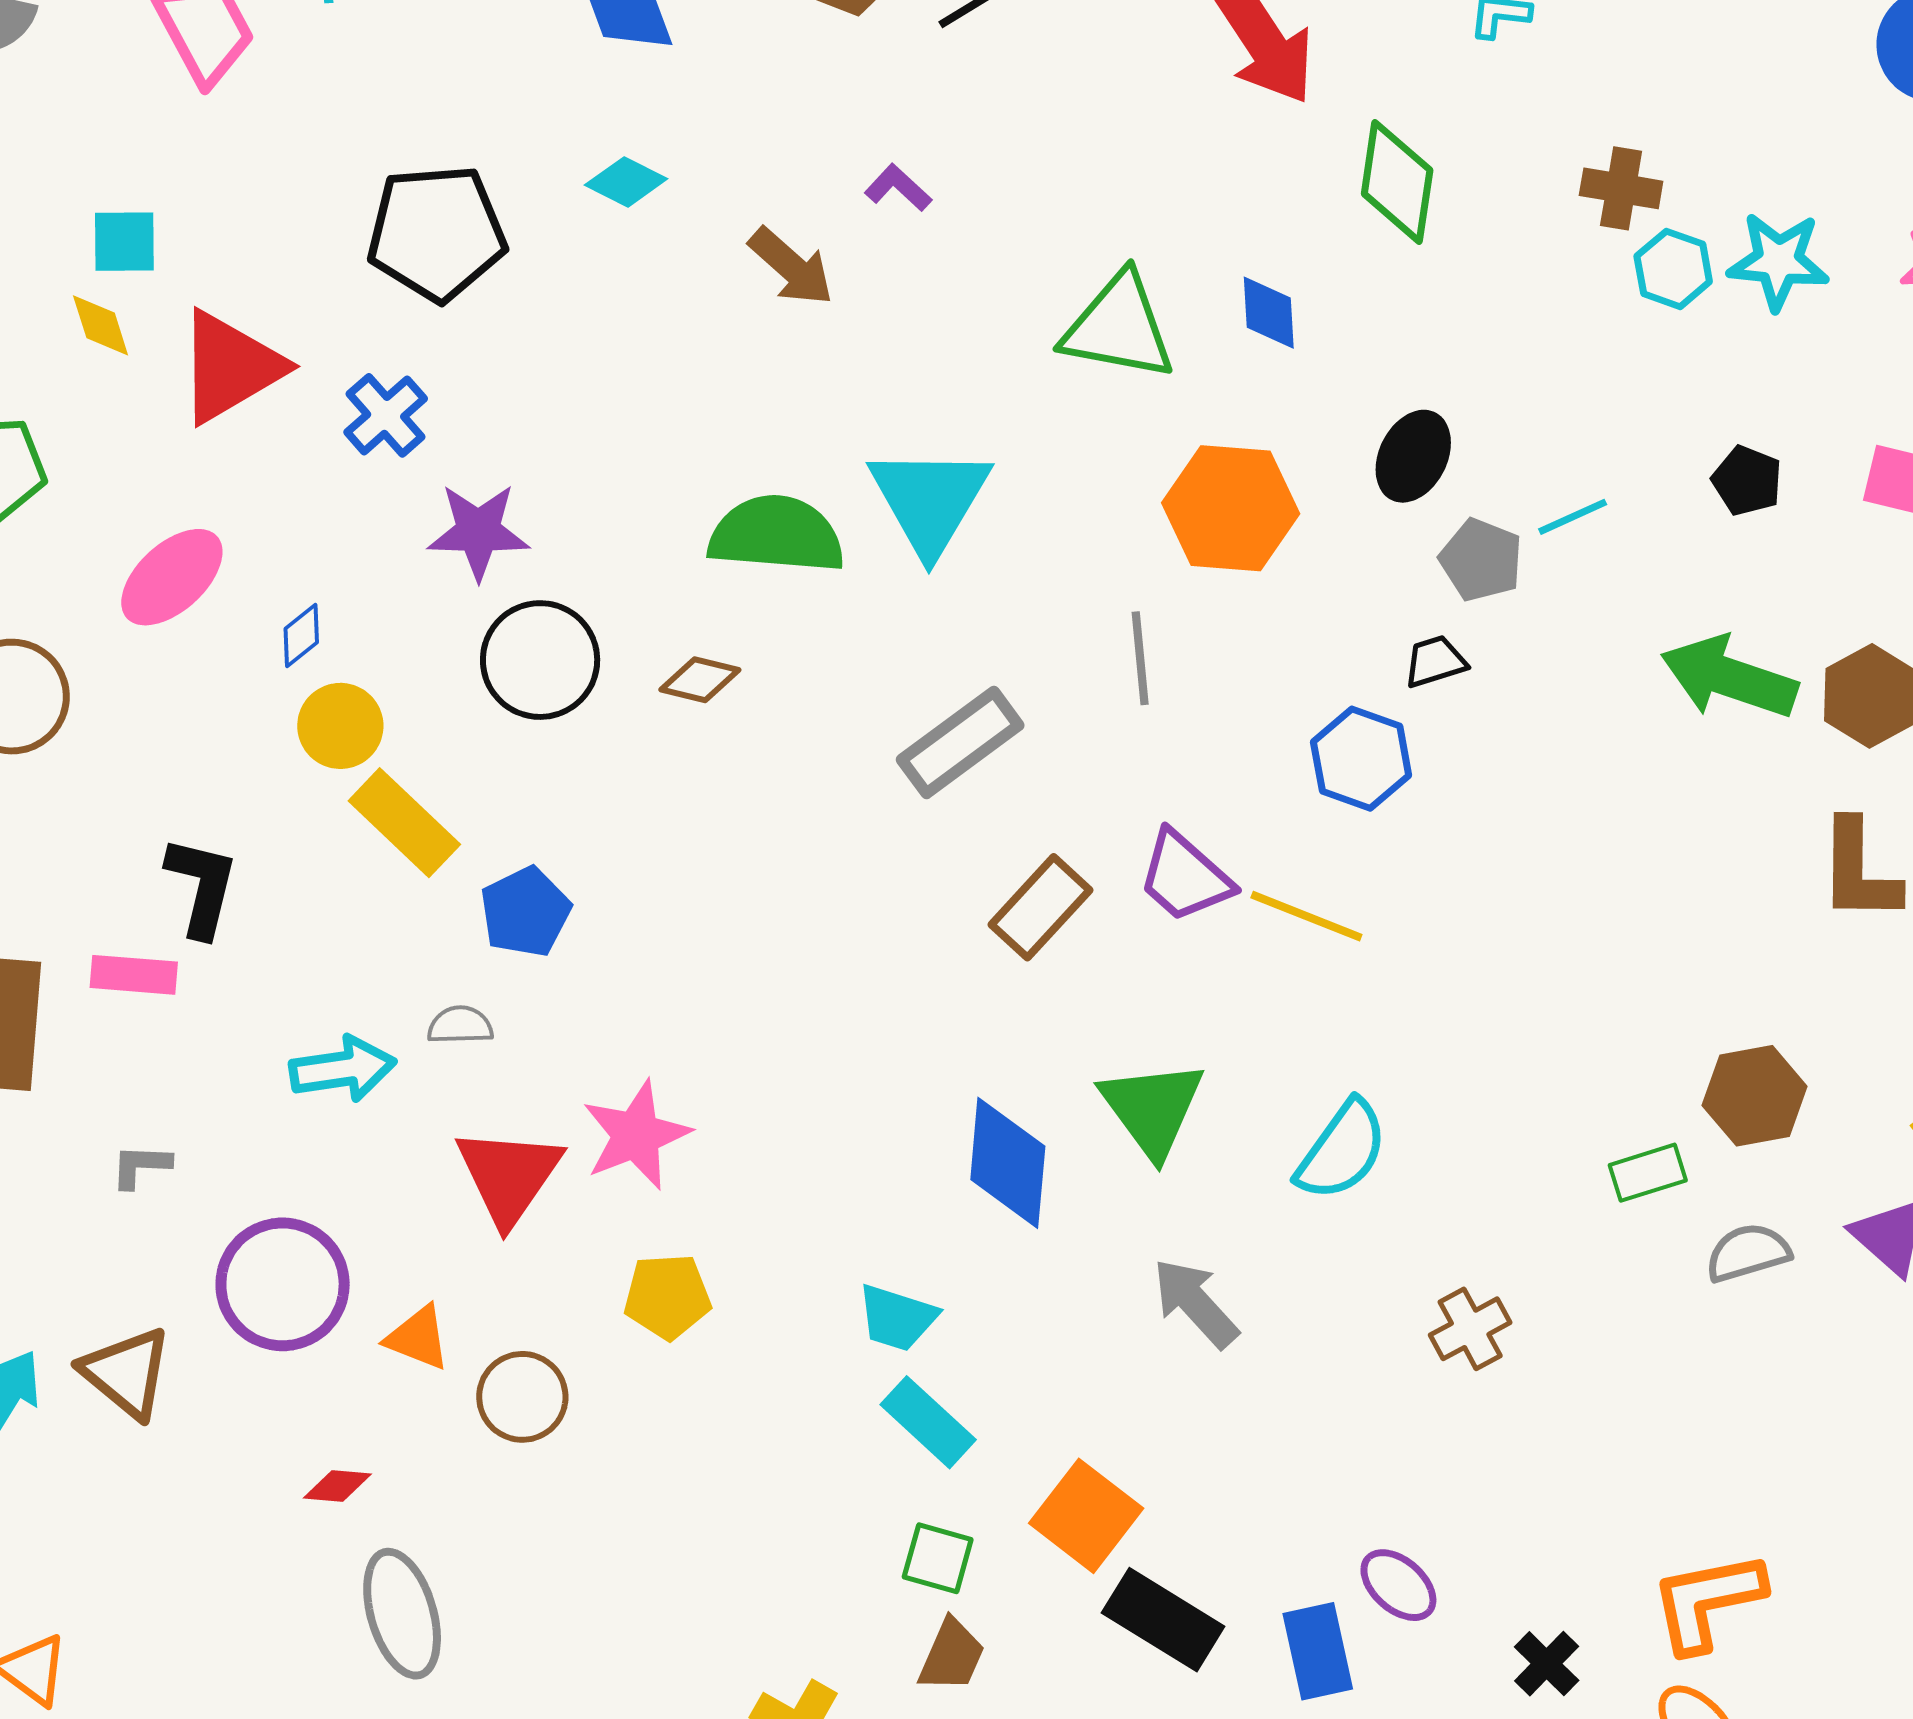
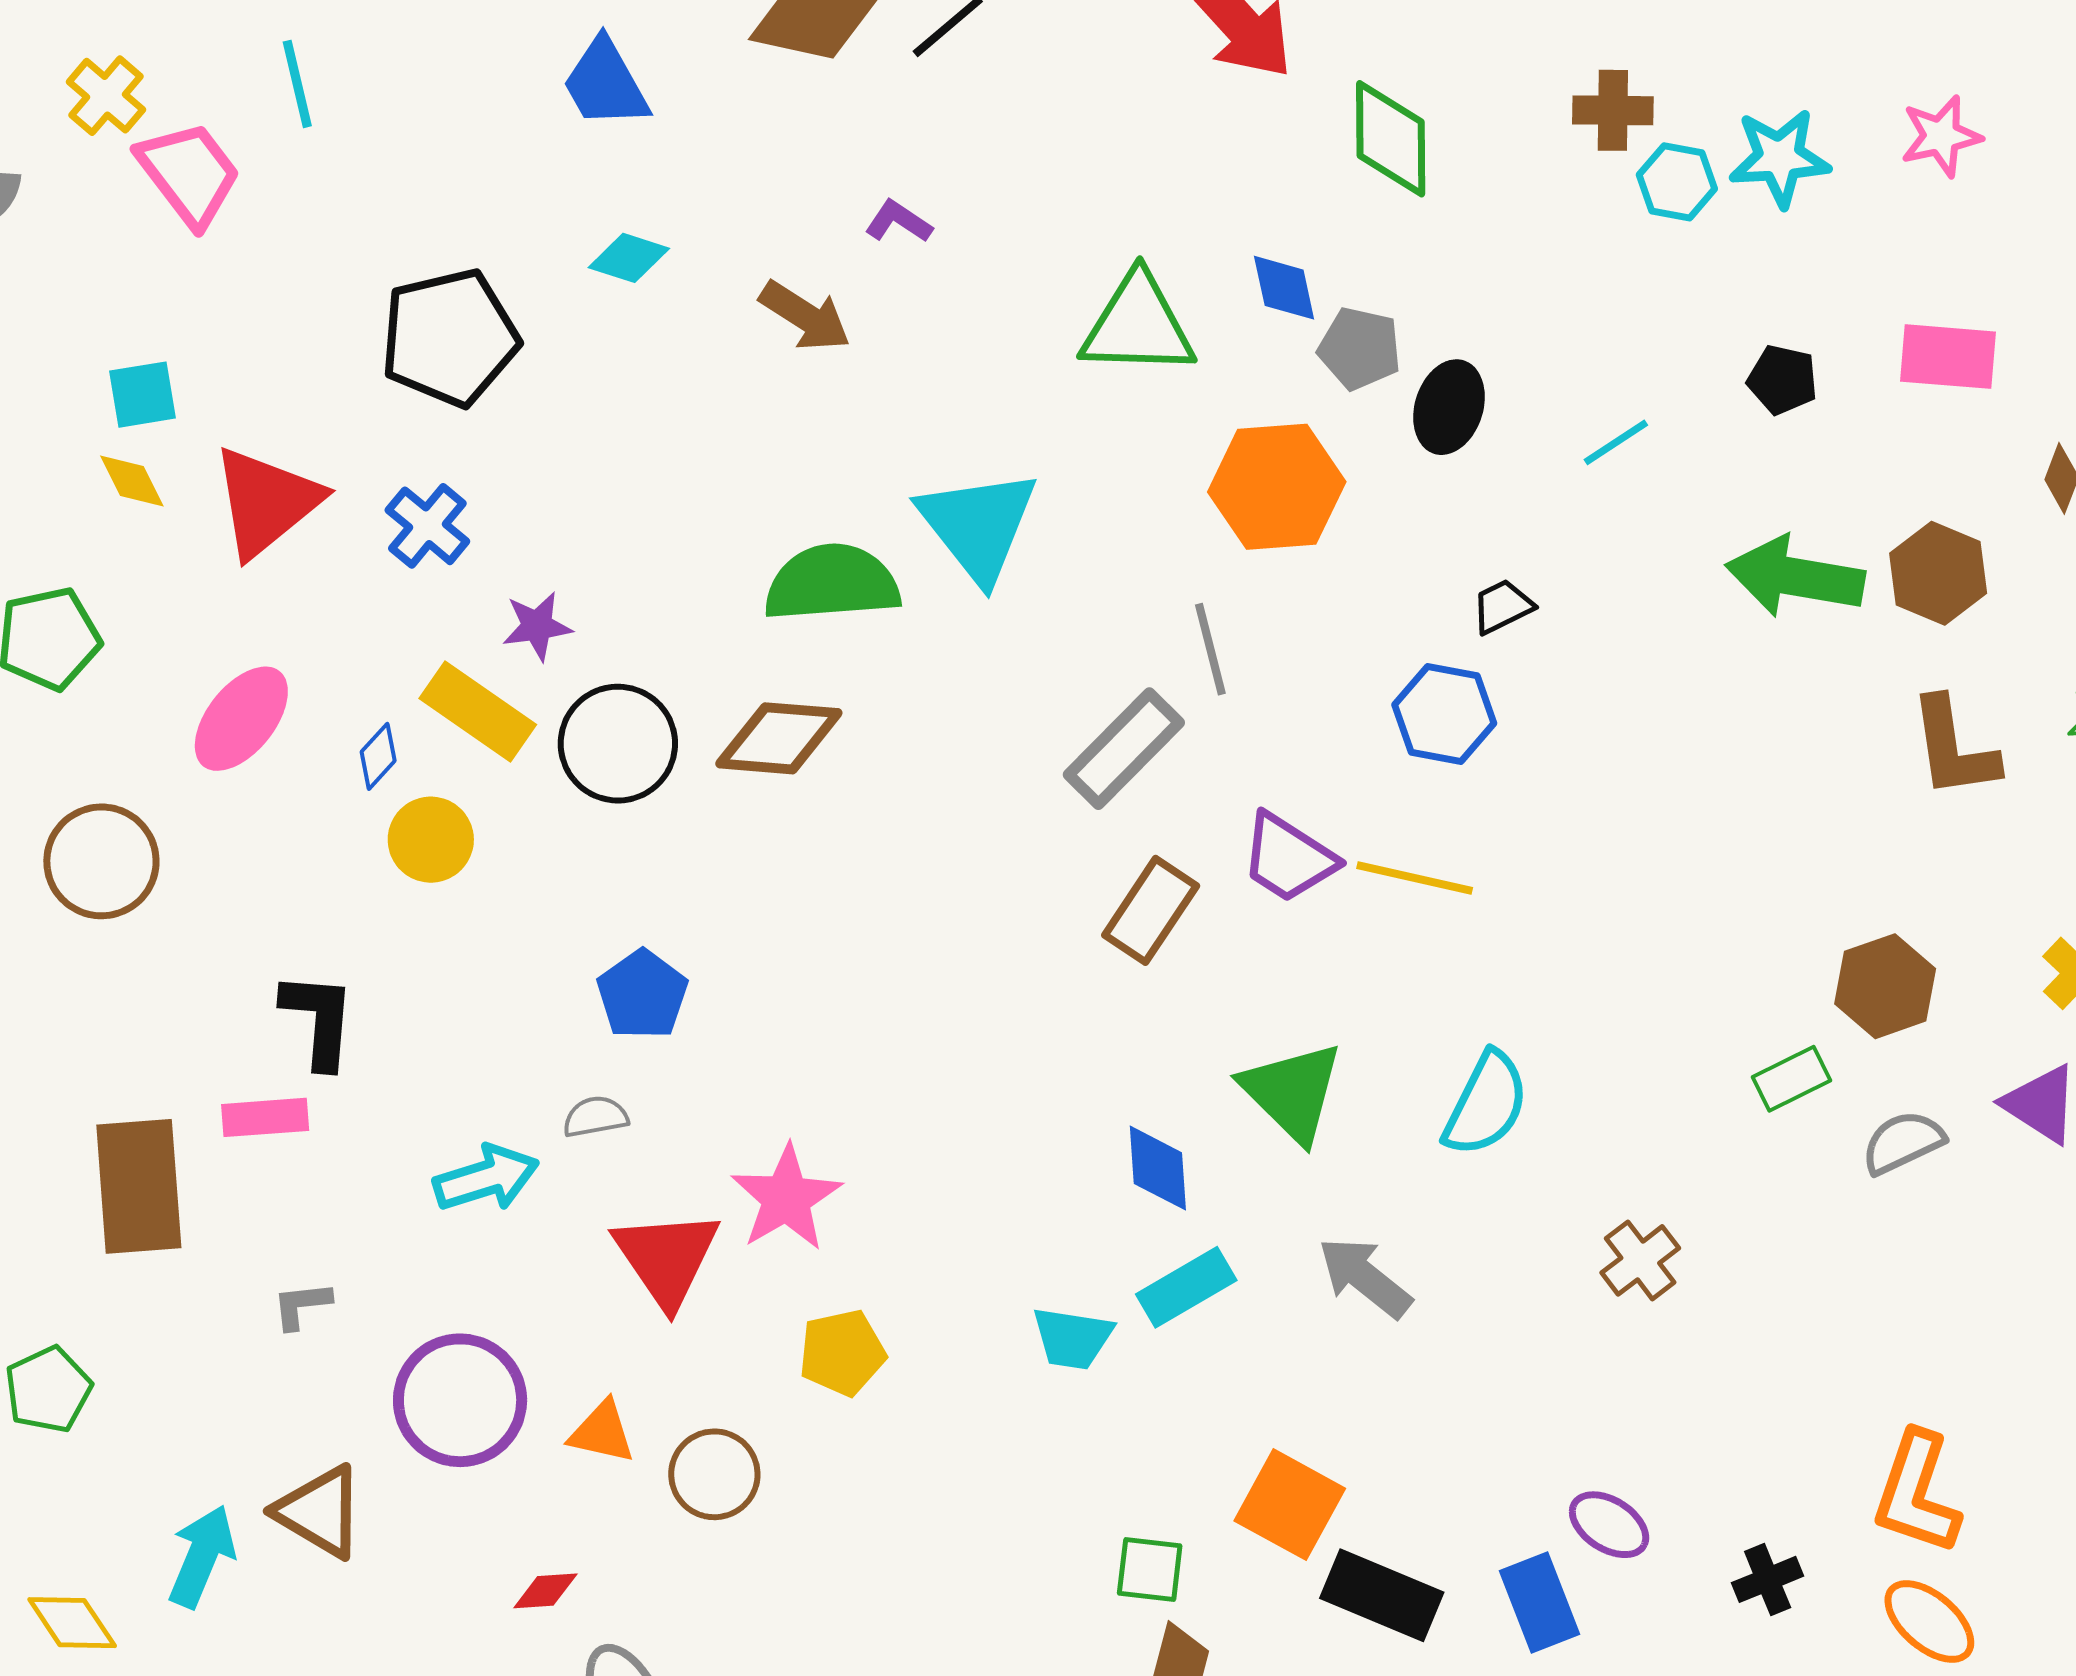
purple star: (478, 531) -> (537, 626), size x0.7
gray pentagon: (1481, 560) -> (1360, 348), moved
brown diamond: (700, 680) -> (779, 738), size x1.6
gray rectangle: (960, 742) -> (1124, 749), moved
yellow rectangle: (404, 823) -> (478, 711), moved
blue diamond: (1008, 1163) -> (1158, 1168), size x0.7
cyan rectangle: (928, 1422) -> (1186, 1287), moved, turned -64
orange L-shape: (1707, 1601) -> (1917, 1493), turned -51
black cross: (1547, 1664) -> (1768, 1579), turned 32

